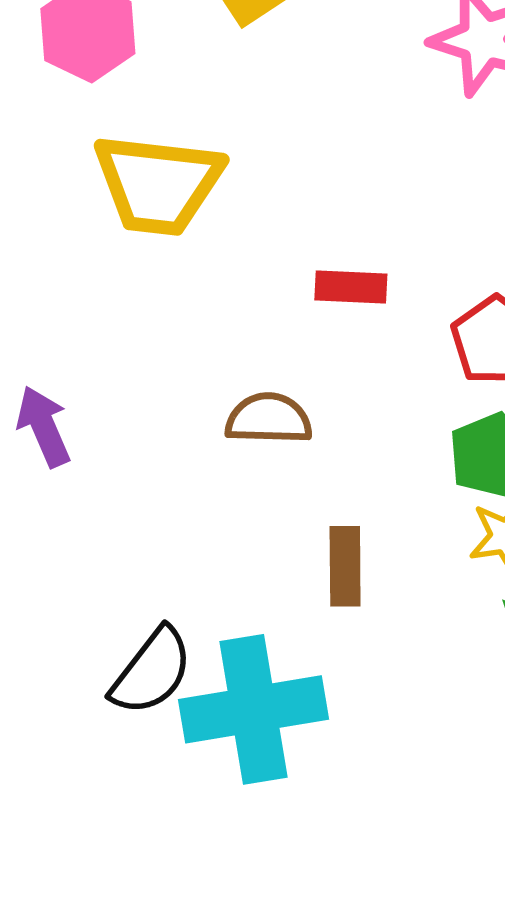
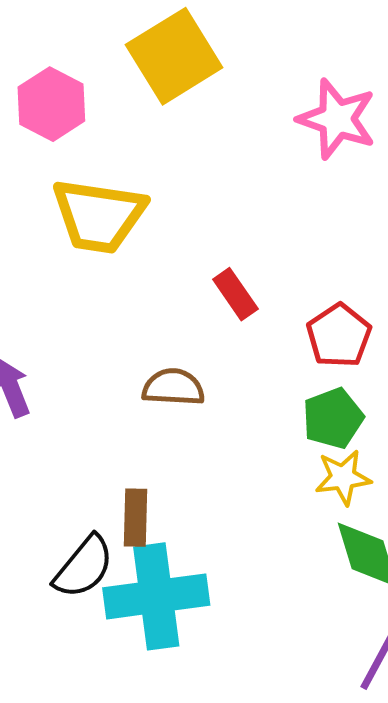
red rectangle: (351, 287) -> (235, 294), turned 51
brown rectangle: (345, 566) -> (135, 518), moved

